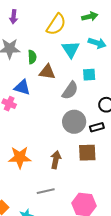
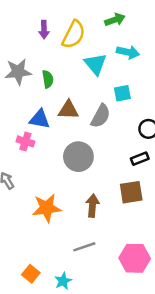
purple arrow: (14, 17) -> (44, 30), moved
brown triangle: (47, 72) -> (68, 110), moved
gray circle: (74, 122) -> (78, 157), moved

